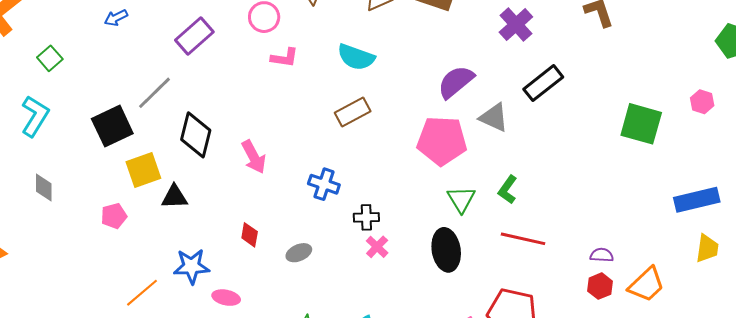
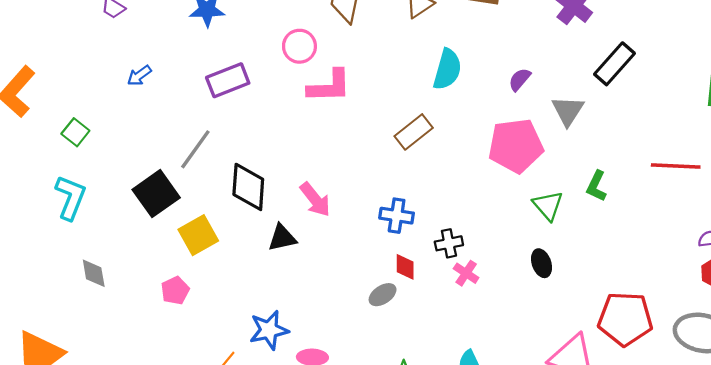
purple rectangle: (194, 36) -> (228, 80), turned 30
cyan semicircle: (356, 57) -> (447, 69), moved, turned -84
pink L-shape: (284, 58) -> (329, 86), size x1.5
purple semicircle: (456, 82) -> (520, 79), size x0.6
gray triangle: (494, 118) -> (568, 111), turned 48
black triangle: (174, 197) -> (282, 238), moved
red diamond: (250, 235) -> (405, 267), moved
red line: (523, 239) -> (676, 166), moved
black ellipse: (446, 250) -> (542, 263), size x0.6

